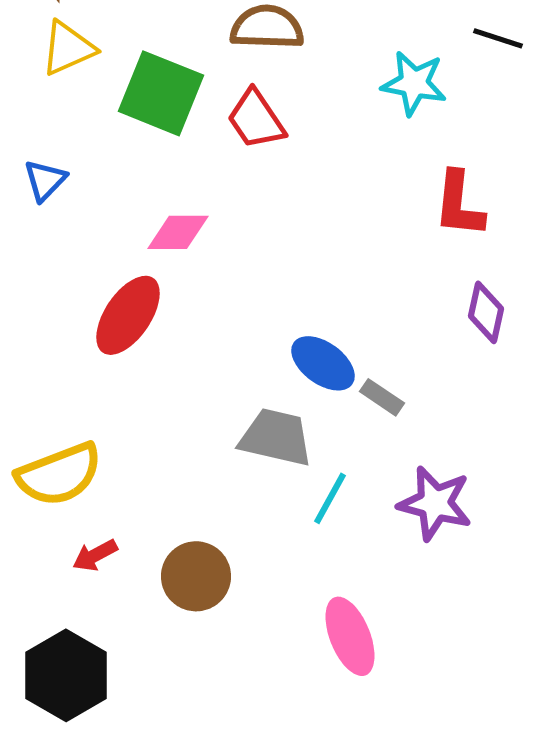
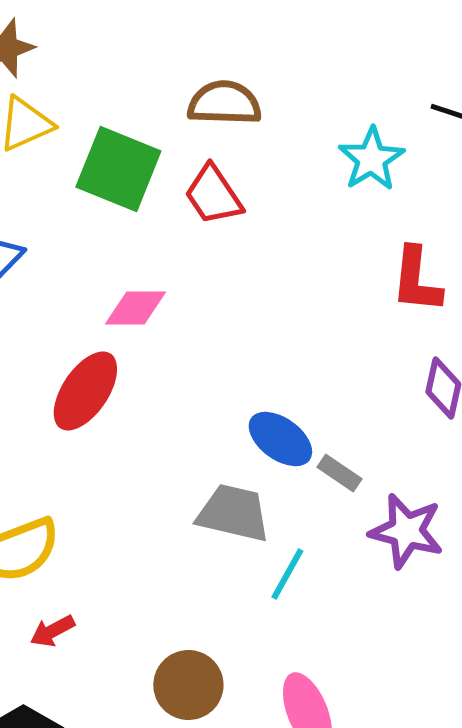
cyan star: (414, 83) -> (371, 159), turned 30
purple star: (435, 503) -> (406, 531), moved
brown circle: (196, 576) -> (188, 685), moved

